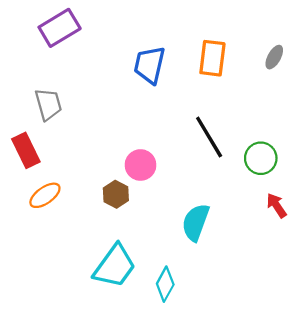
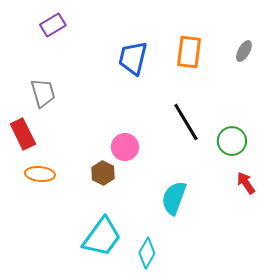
purple rectangle: (60, 28) -> (53, 25), size x0.7
orange ellipse: (45, 195) -> (40, 174), turned 40

